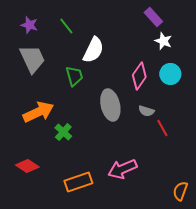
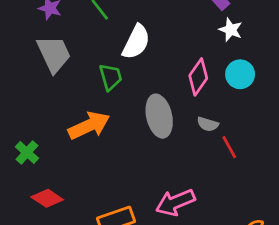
orange arrow: (38, 112) -> (89, 126), moved
green cross: (63, 132) -> (27, 152), moved

